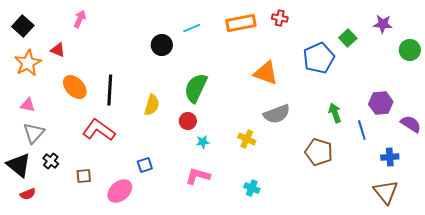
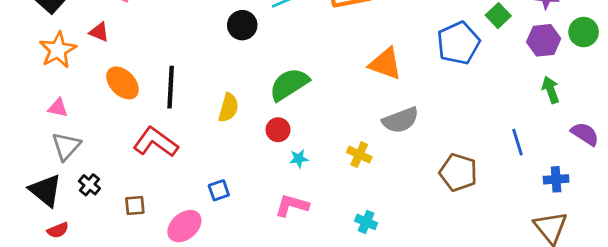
green semicircle: (196, 88) -> (289, 84), turned 32
purple hexagon: (381, 103) -> (544, 40), moved
green arrow: (335, 113) -> (551, 90), moved

